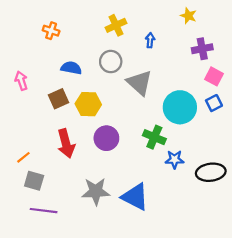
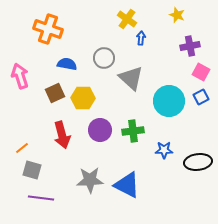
yellow cross: (116, 25) -> (127, 19), moved, turned -30
orange cross: (51, 31) -> (48, 29), size x1.8
pink arrow: (21, 81) -> (20, 76), size x1.4
green cross: (154, 137) -> (133, 131), moved, turned -30

